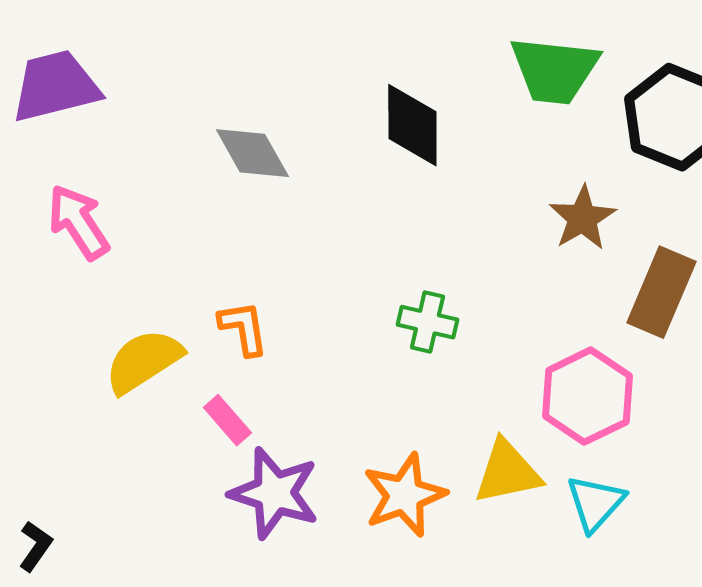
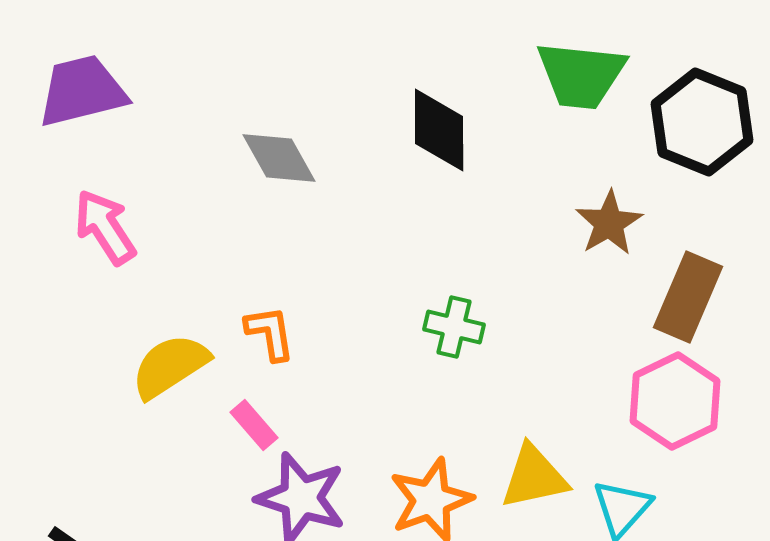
pink hexagon: (587, 396) -> (675, 401), moved

